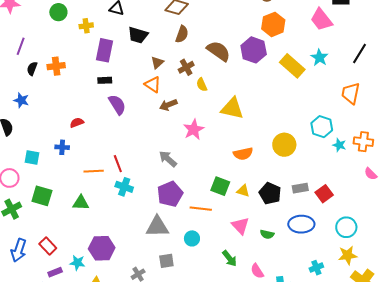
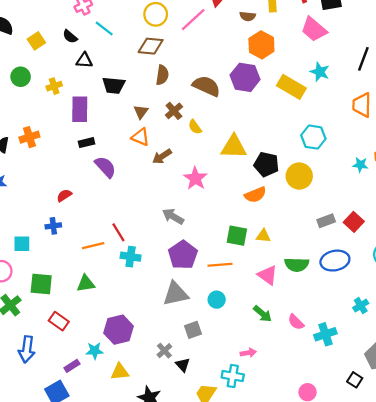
cyan hexagon: (322, 127) -> (313, 137), moved
black pentagon: (270, 193) -> (266, 164), moved
green semicircle: (267, 234) -> (297, 265), moved, size x1.5
red rectangle: (48, 246) -> (59, 321), moved

